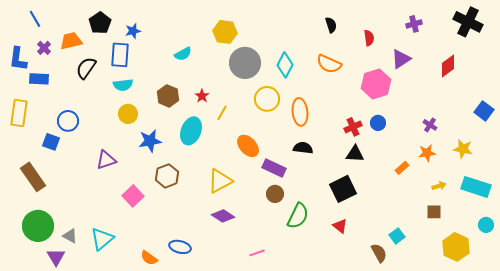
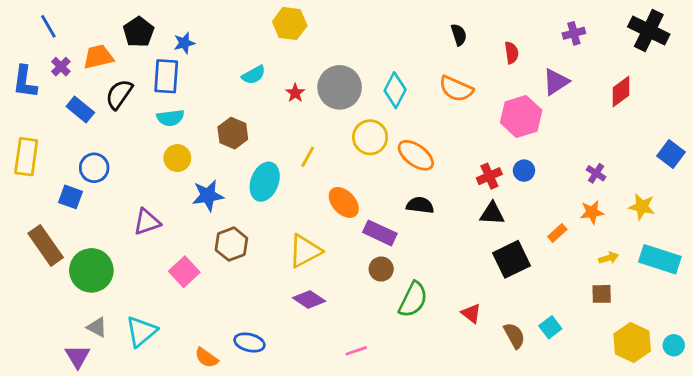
yellow hexagon: (225, 32) -> (290, 24), moved
blue rectangle: (39, 79) -> (80, 110), moved, turned 36
red star: (202, 96) -> (295, 93), moved
orange ellipse: (300, 112) -> (416, 155), turned -48
black square: (343, 189) -> (512, 259), moved
cyan circle: (486, 225) -> (674, 345), moved
green circle: (38, 226) -> (91, 270), moved
brown semicircle: (379, 253) -> (514, 336), moved

